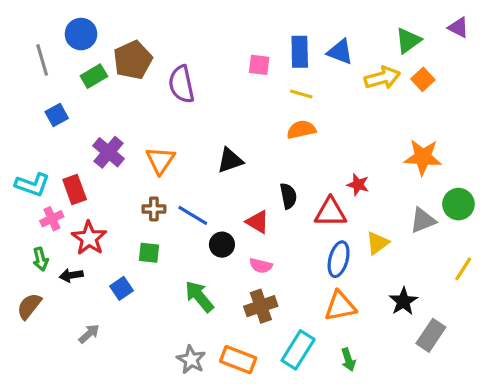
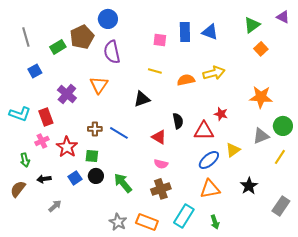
blue circle: (81, 34) -> (108, 19), moved
yellow arrow: (382, 78) -> (214, 73), moved
yellow line: (301, 94) -> (155, 71), moved
orange triangle: (160, 160) -> (99, 85), moved
pink cross: (52, 219) -> (42, 141), moved
red star: (89, 238) -> (67, 147), moved
black circle: (222, 245) -> (96, 176), moved
blue ellipse: (339, 259) -> (209, 160), turned 35
yellow line: (463, 269) -> (280, 157), moved
black arrow: (71, 275) -> (44, 179), moved
gray rectangle: (431, 335) -> (281, 206), moved

